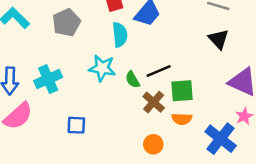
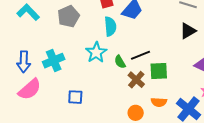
black triangle: (219, 39) -> (188, 31), turned 42
cyan star: (102, 68) -> (96, 52), turned 30
orange semicircle: (182, 119) -> (159, 102), moved

